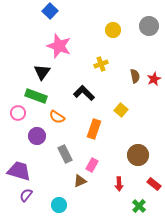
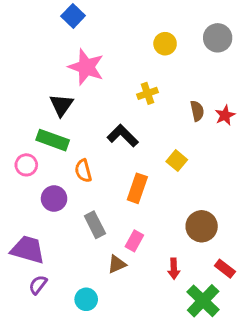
orange semicircle: (57, 117) -> (83, 171), turned 42
green cross: (139, 206) -> (203, 301), size x1.6

